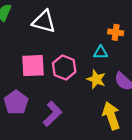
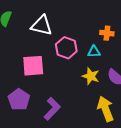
pink hexagon: (64, 67) -> (66, 48), moved

